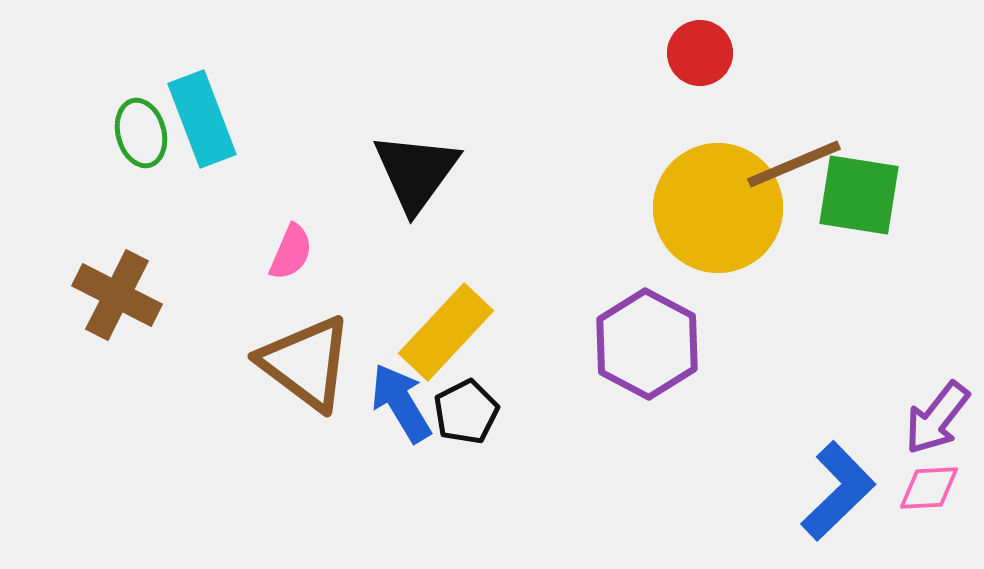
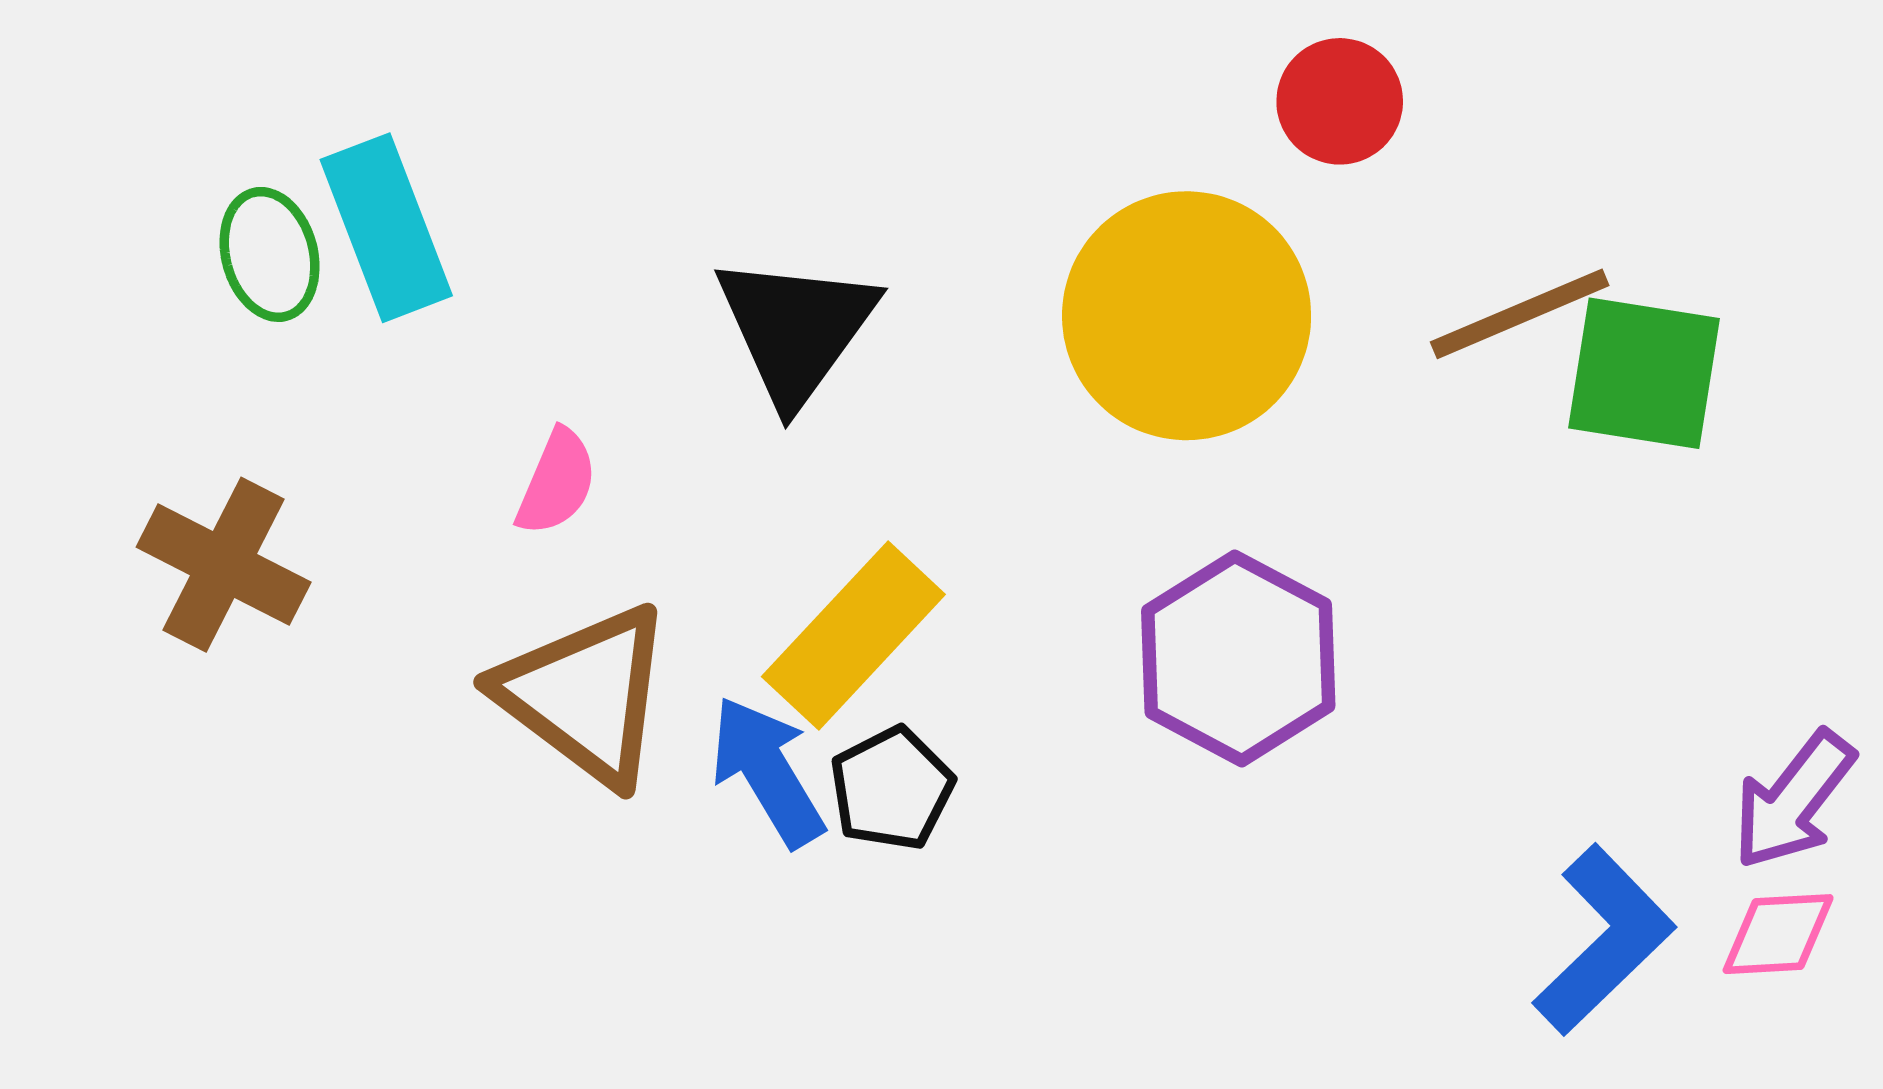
yellow circle: (718, 208) -> (1187, 316), moved

